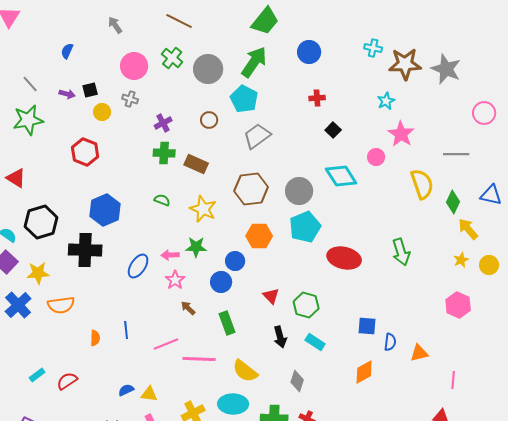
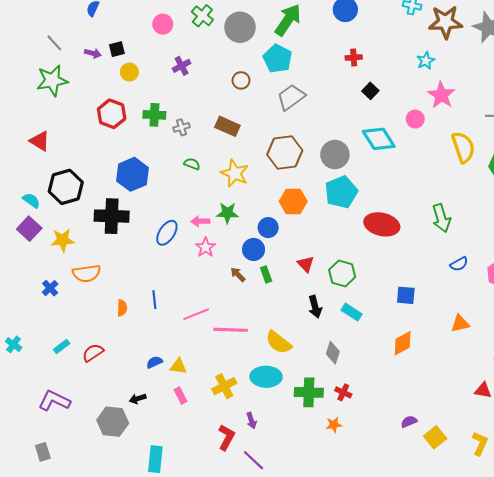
pink circle: (134, 66) -> (163, 24), size x0.7
gray cross: (130, 99) -> (182, 127), moved, turned -35
purple cross: (163, 123) -> (182, 66), moved
green cross: (164, 153) -> (154, 115), moved
blue cross: (18, 305) -> (50, 288), moved, size x0.6
brown arrow: (188, 308) -> (238, 274), moved
green rectangle: (227, 323) -> (266, 274), moved, size x0.7
blue semicircle: (390, 342) -> (459, 264), moved, turned 54

